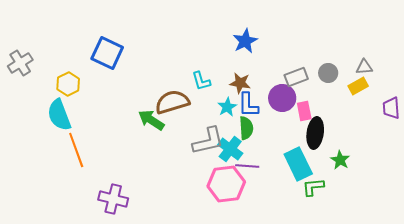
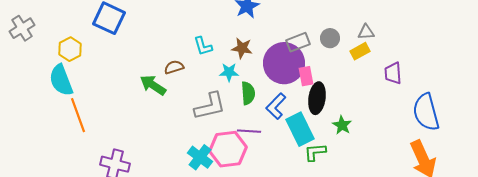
purple circle: (282, 98) -> (284, 63), size x1.5
brown semicircle: (172, 102) -> (174, 67), size x0.6
blue L-shape: (248, 105) -> (276, 106), moved, turned 44
cyan star: (227, 107) -> (229, 72), turned 30
cyan cross: (230, 149) -> (200, 157), moved

